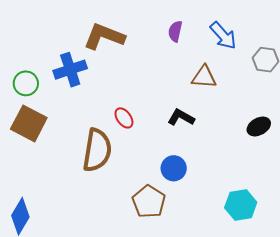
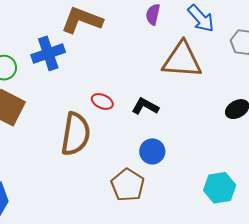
brown triangle: (204, 77) -> (182, 60), size x1.6
black L-shape: (181, 117) -> (145, 106), moved
red ellipse: (124, 118) -> (102, 101), turned -30

